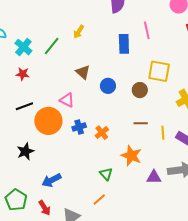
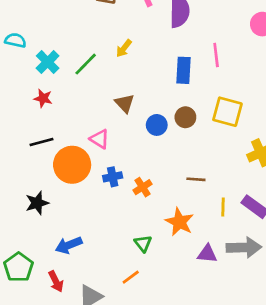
brown circle: (140, 90) -> (185, 117), moved
yellow line: (163, 133) -> (223, 207), moved

